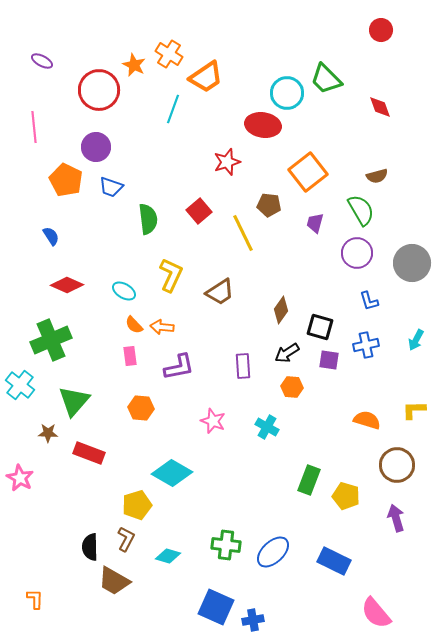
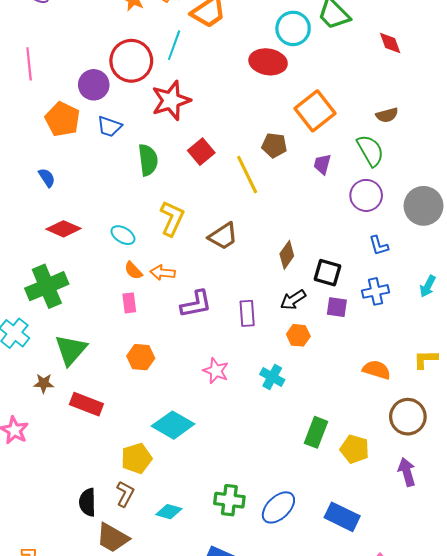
red circle: (99, 90) -> (131, 61), moved
red star: (227, 162) -> (171, 100), moved, size x1.4
purple L-shape: (179, 367) -> (196, 304), moved

